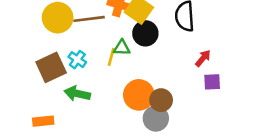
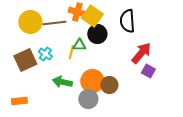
red arrow: (203, 58) -> (141, 53), size x1.6
purple square: (212, 82) -> (148, 71), turned 32
green arrow: (77, 94) -> (62, 82), moved
gray circle: (156, 118) -> (88, 99), moved

